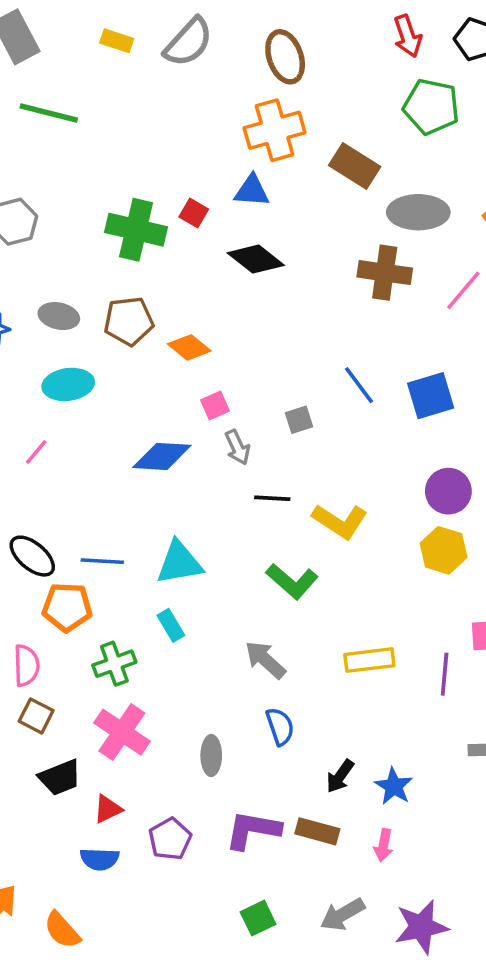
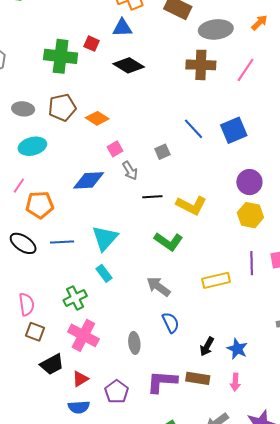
cyan triangle: (179, 563) -> (105, 238), turned -32
orange pentagon: (67, 607) -> (40, 205), moved
purple line: (445, 674) -> (252, 263), moved

